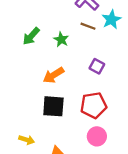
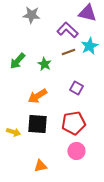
brown line: (88, 26) -> (68, 52), turned -40
yellow arrow: (27, 140) -> (13, 132), moved

